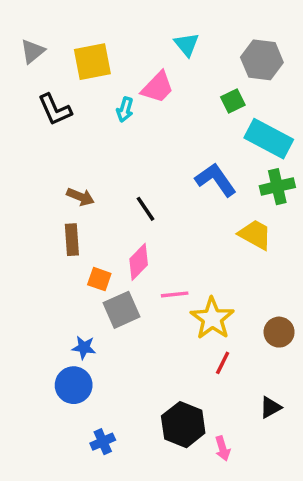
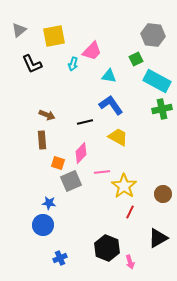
cyan triangle: (187, 44) -> (109, 76), moved, turned -42
blue L-shape: (216, 180) -> (111, 105), moved
black line: (146, 209) -> (85, 122), turned -70
yellow trapezoid: (255, 235) -> (118, 137), moved
black triangle: (270, 407) -> (158, 238), size x1.5

